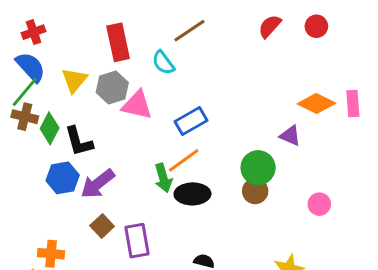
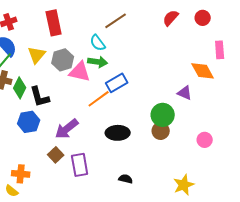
red rectangle: (118, 42) -> (54, 23), moved
orange diamond: (316, 104) -> (203, 71), turned 35
pink rectangle: (353, 104) -> (220, 50), moved
orange line: (184, 160) -> (99, 99), moved
green arrow: (163, 178) -> (98, 62), moved, turned -66
purple arrow: (98, 184) -> (67, 129), moved

